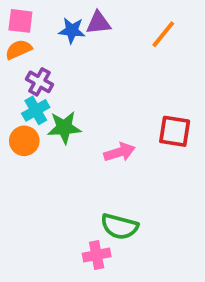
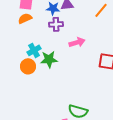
purple cross: (40, 82) -> (56, 24), moved, turned -32
pink arrow: (119, 152) -> (77, 42), moved

